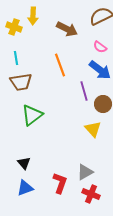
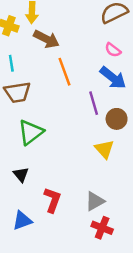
brown arrow: (67, 29) -> (46, 39), moved
black triangle: (24, 163) -> (21, 175), moved
red L-shape: (60, 183) -> (52, 200), moved

